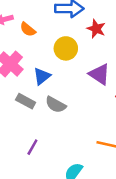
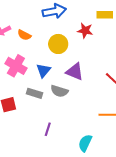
red star: (96, 29) -> (85, 31), moved
purple triangle: (99, 74) -> (75, 72), moved

